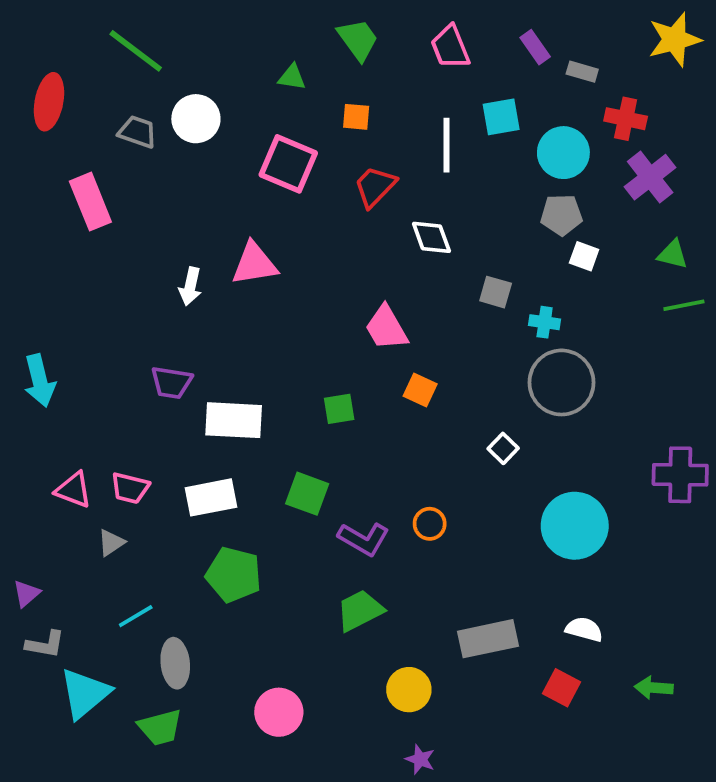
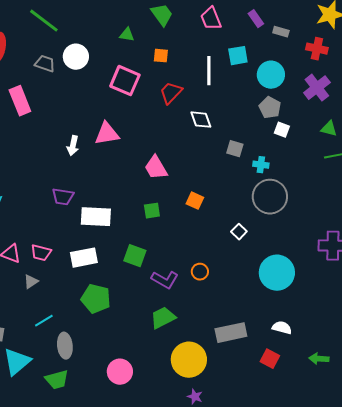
red cross: (626, 119) -> (317, 49), moved
gray pentagon: (561, 215) -> (270, 108), turned 30
pink trapezoid: (386, 328) -> (156, 168), moved
yellow circle: (409, 690) -> (189, 360), size x1.5

